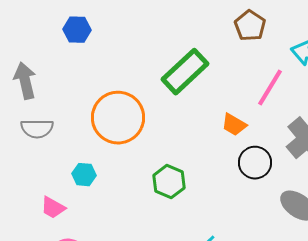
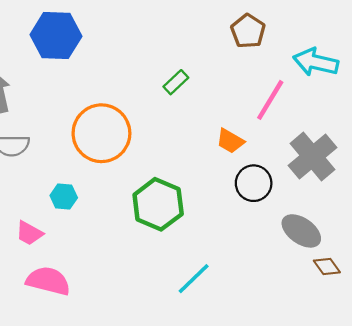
blue hexagon: (77, 30) -> (56, 36), size x1.6
green rectangle: (185, 72) -> (176, 82), size x0.5
green hexagon: (169, 182) -> (158, 204), size x1.4

